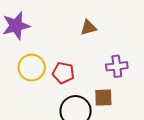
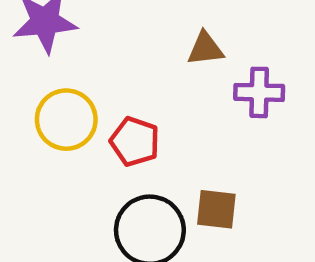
purple cross: (117, 66) -> (259, 92), moved

